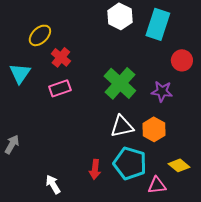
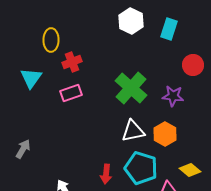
cyan rectangle: (158, 24) -> (169, 29), size x0.7
yellow ellipse: (40, 35) -> (51, 40), turned -45
red cross: (61, 57) -> (72, 62), turned 30

